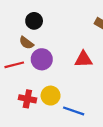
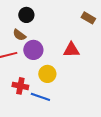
yellow circle: (51, 96) -> (47, 74), moved
blue line: (74, 111) -> (40, 97), moved

